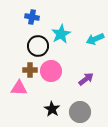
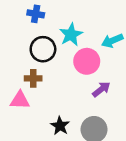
pink circle: (51, 71) -> (87, 61), moved

